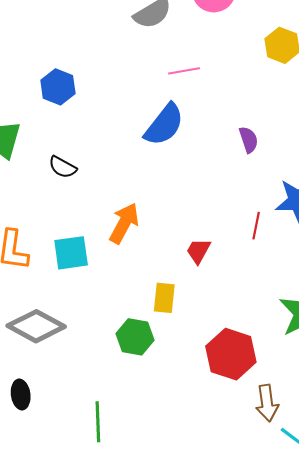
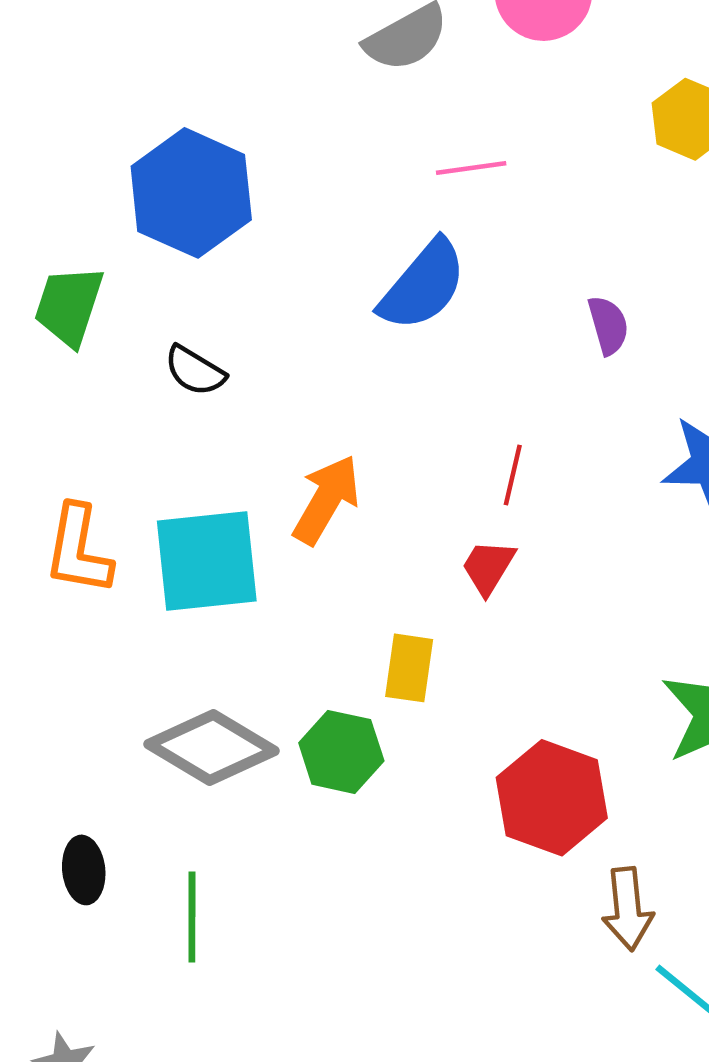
blue hexagon: (58, 87) -> (191, 193), size x1.6
red line: (256, 226) -> (513, 475), moved
cyan square: (71, 253) -> (207, 561), size x1.4
gray diamond: (36, 326) -> (212, 748), moved
green line: (98, 422) -> (192, 917), moved

